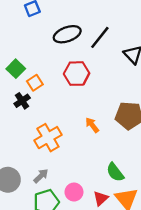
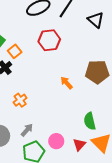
orange cross: (48, 138) -> (20, 100), moved, size x0.6
green semicircle: (115, 172) -> (90, 121), turned 30

